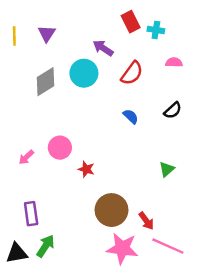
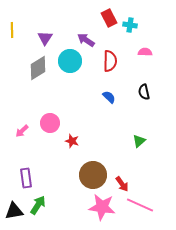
purple triangle: (47, 34) -> (45, 38), moved
red semicircle: (132, 73) -> (110, 61), turned -35
black semicircle: (173, 110) -> (144, 92), turned 119

